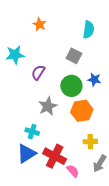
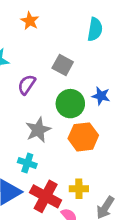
gray square: (74, 56) -> (63, 65), moved
cyan cross: (32, 132) -> (27, 163), moved
yellow cross: (90, 142) -> (79, 189), moved

